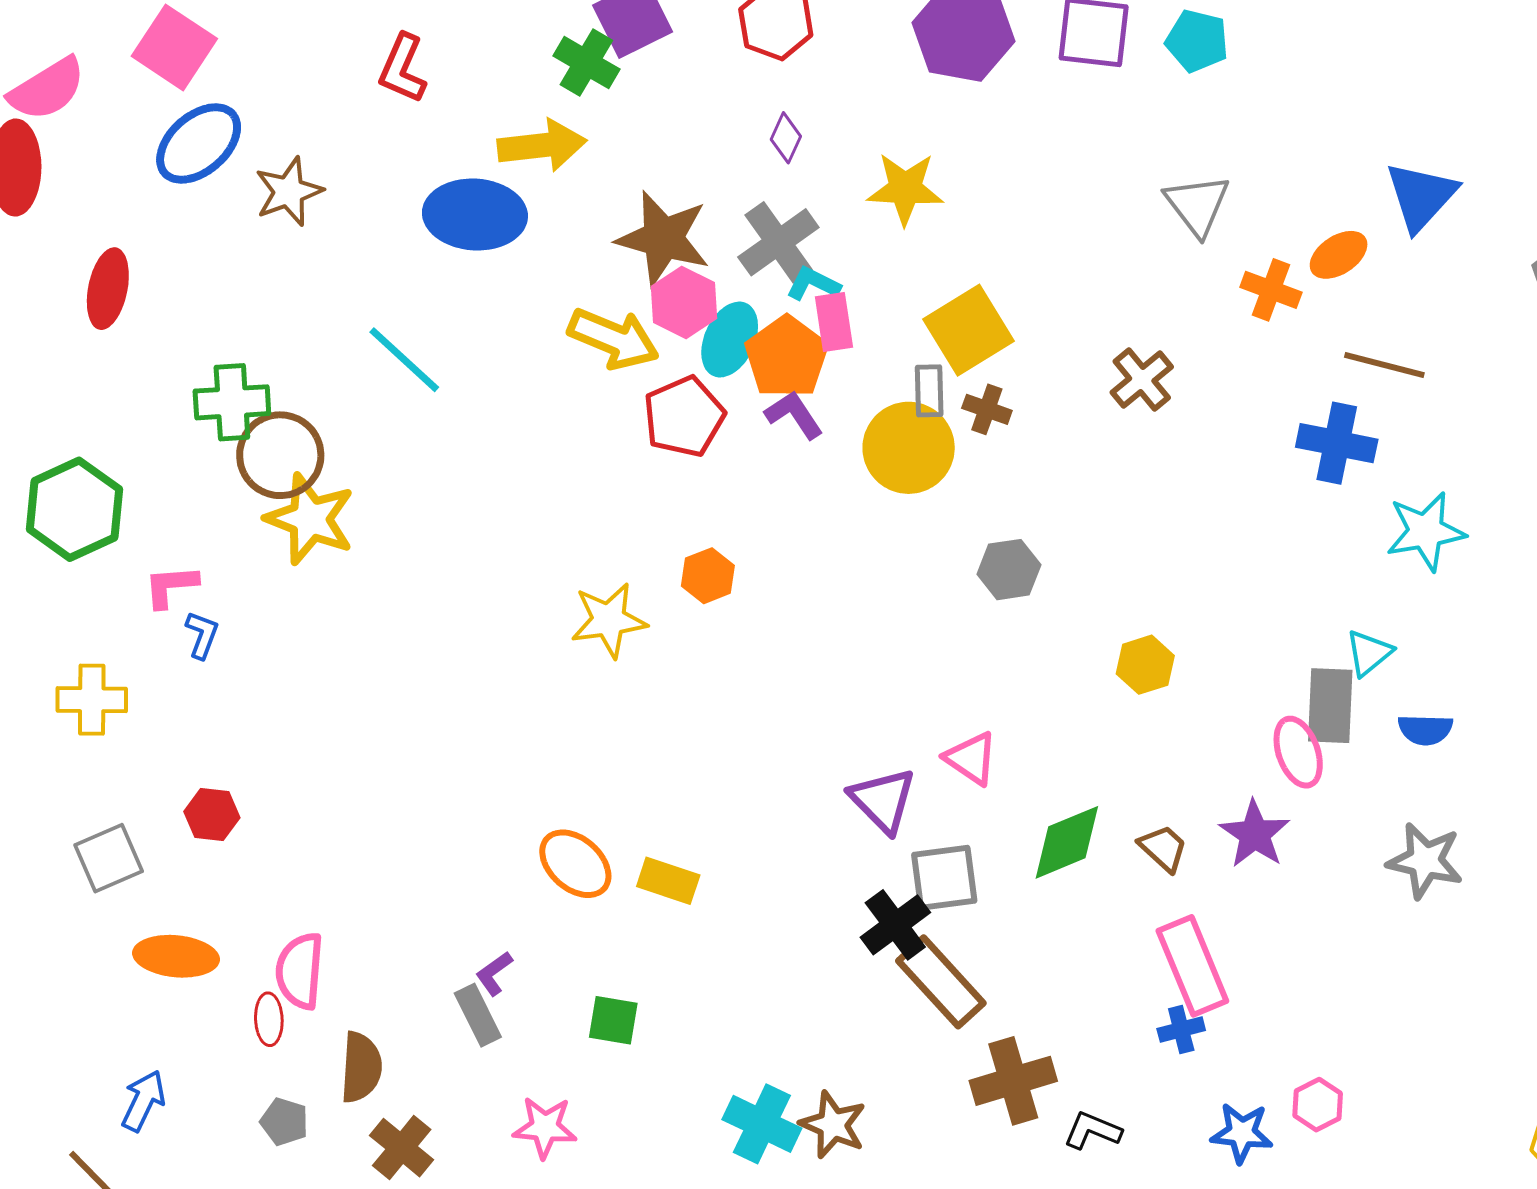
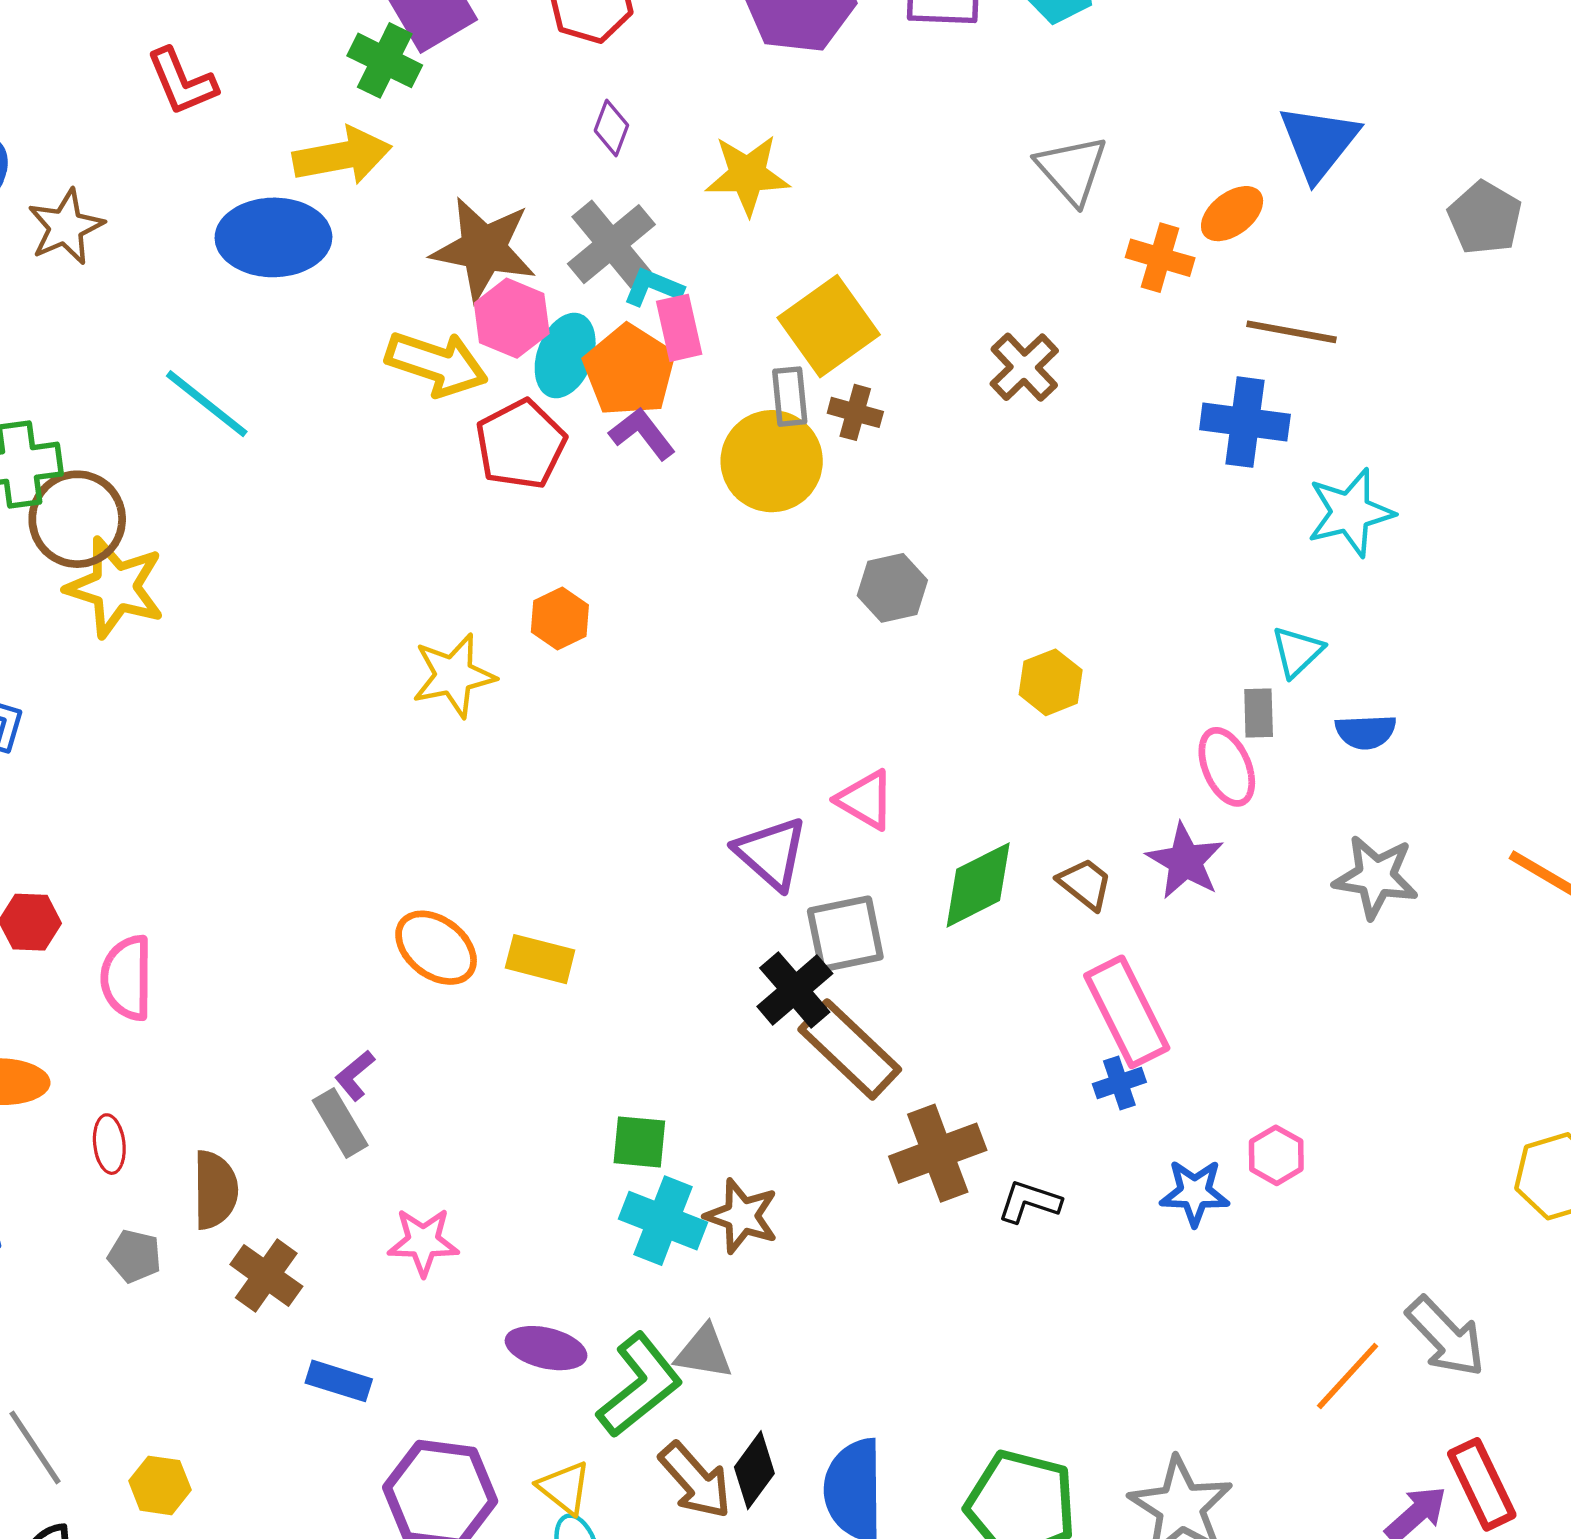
red L-shape: (403, 69) -> (182, 82), turned -42
gray rectangle: (1330, 706) -> (1259, 713), size x0.6
pink semicircle: (300, 971) -> (127, 978), moved
green square: (613, 1020) -> (639, 1142), moved

